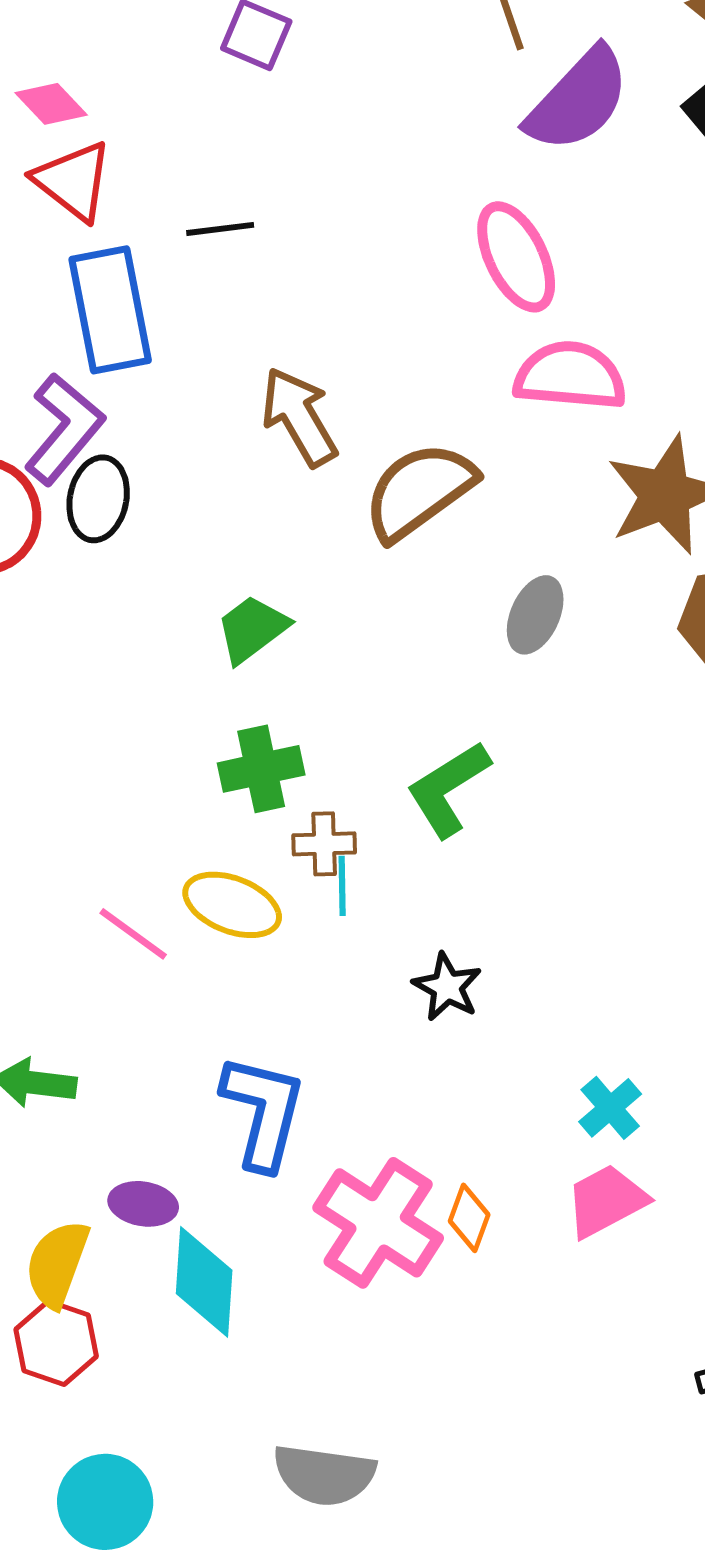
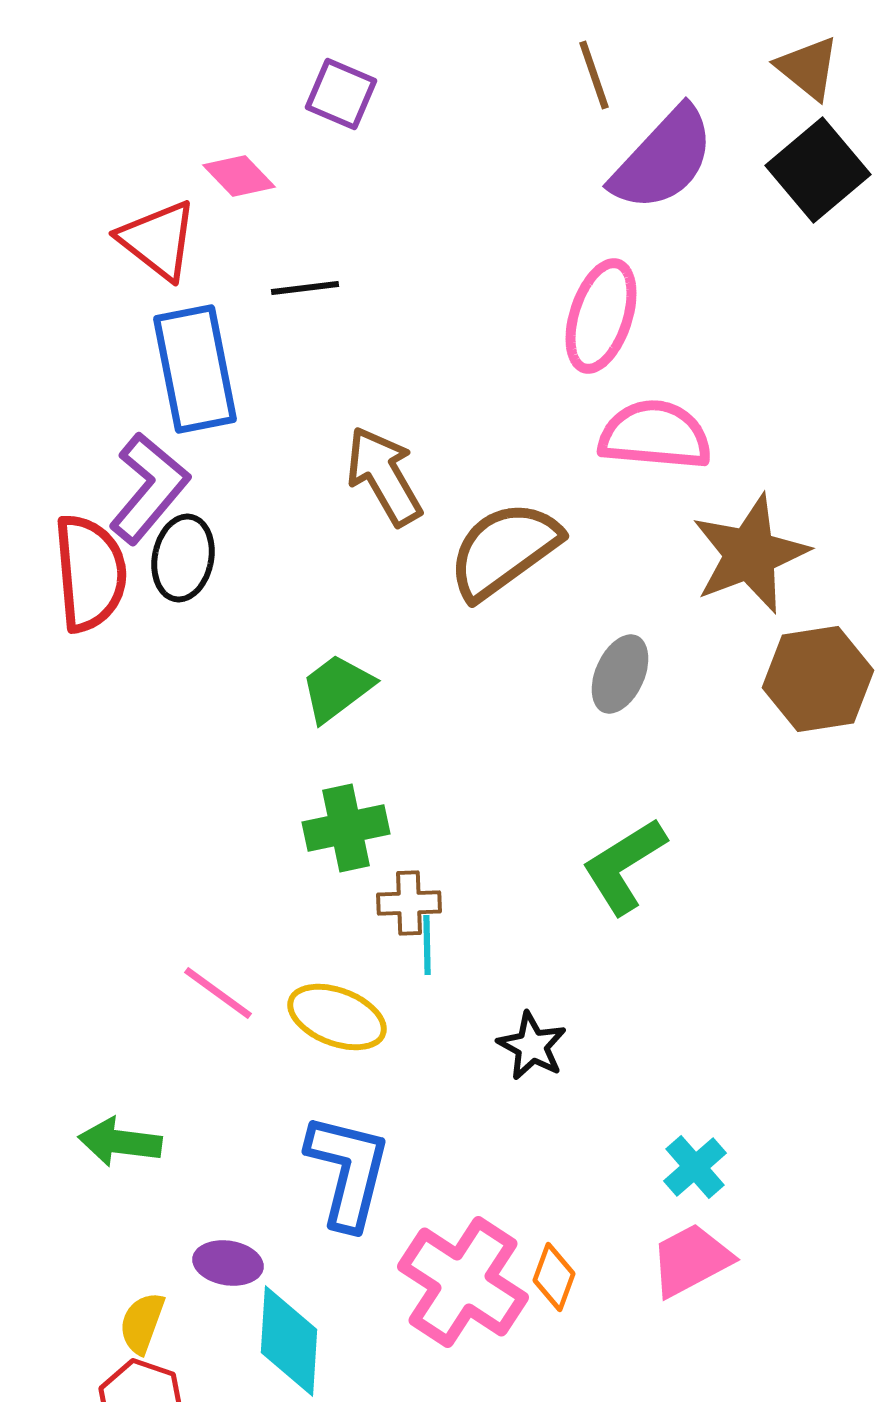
pink diamond: (51, 104) -> (239, 176), moved
pink ellipse: (516, 257) -> (601, 316), turned 44
green L-shape: (448, 789) -> (624, 866), moved
yellow ellipse: (232, 905) -> (337, 1017), moved
yellow semicircle: (57, 1264) -> (142, 1323), size x0.7

